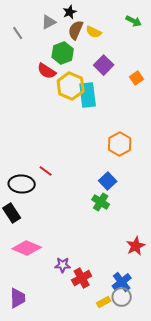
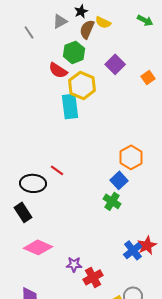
yellow semicircle: (94, 32) -> (103, 22), moved
cyan rectangle: (88, 95) -> (70, 106), moved
orange hexagon: (120, 144) -> (131, 157), moved
blue cross: (122, 282) -> (133, 250), moved

